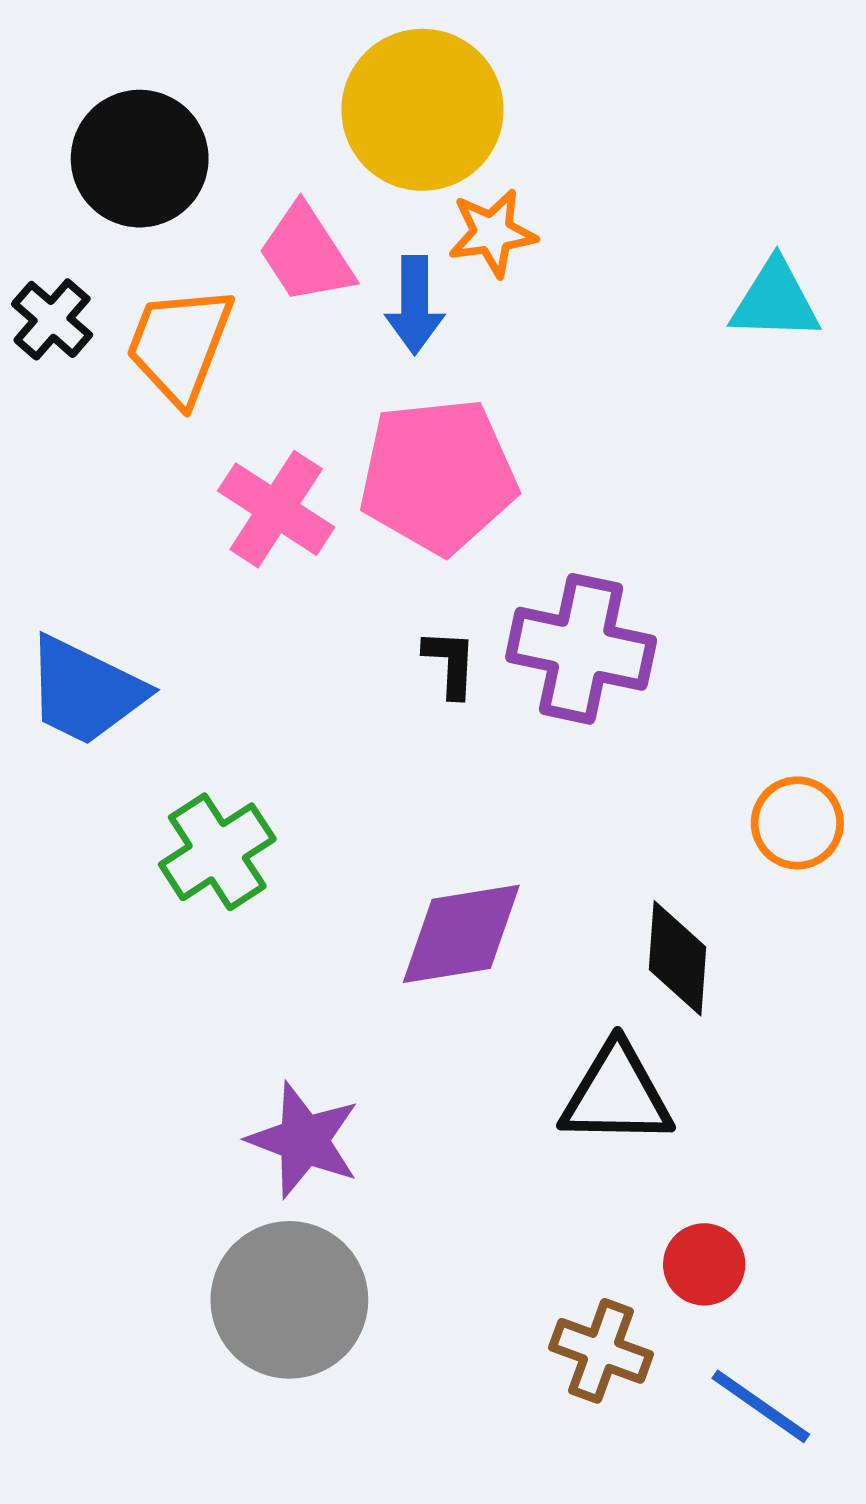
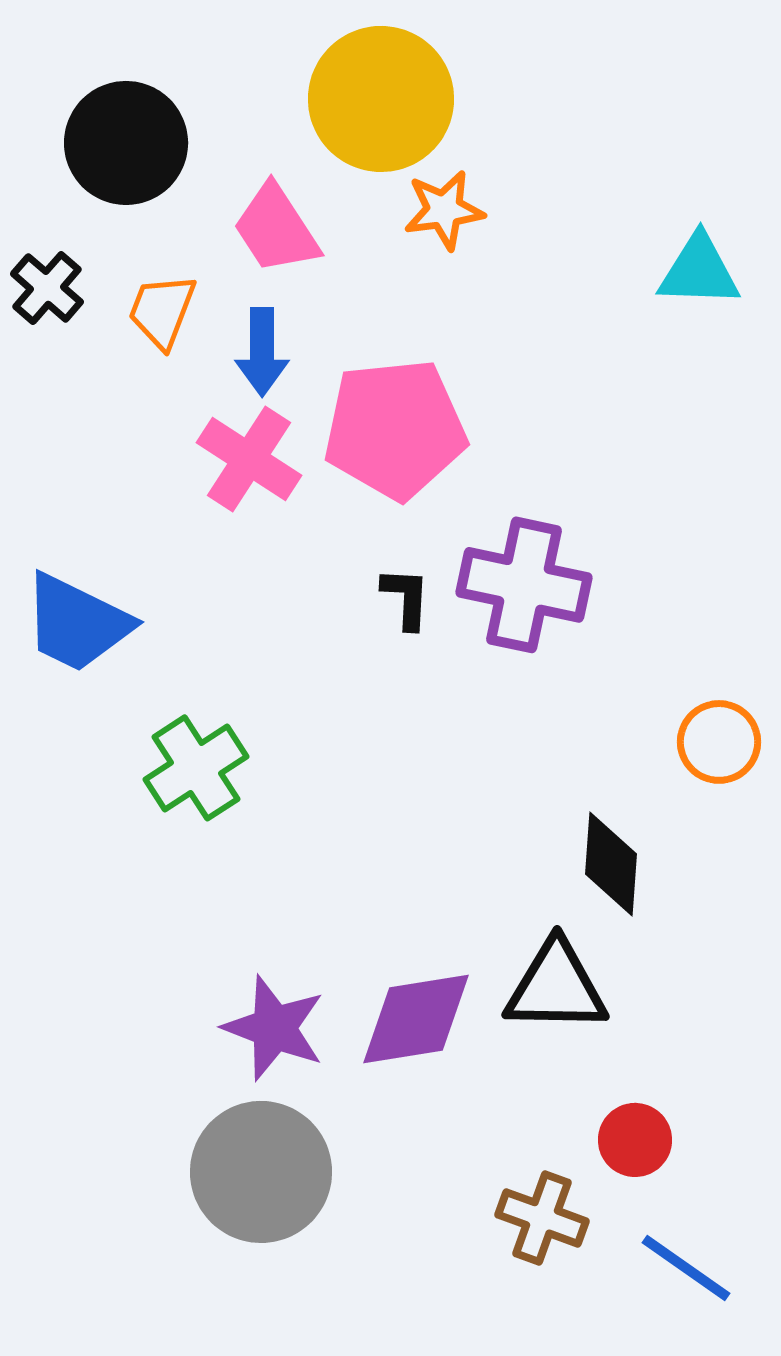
blue arrow: (415, 305) -> (262, 352), moved
orange trapezoid: (180, 345) -> (162, 311), size x0.7
purple diamond: (461, 934) -> (416, 1019), moved

